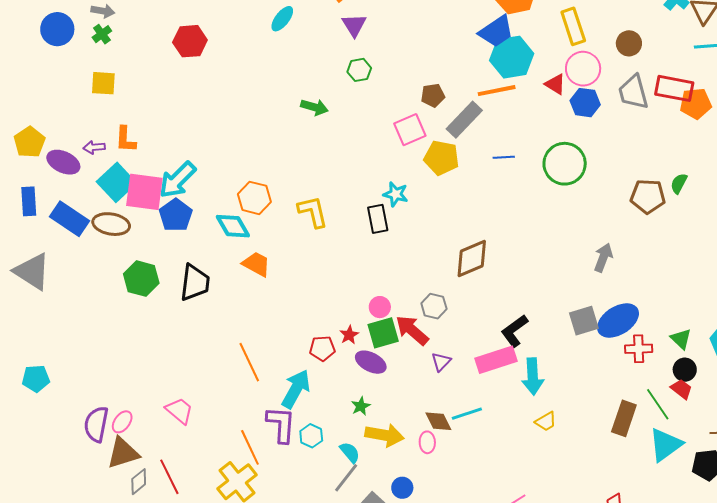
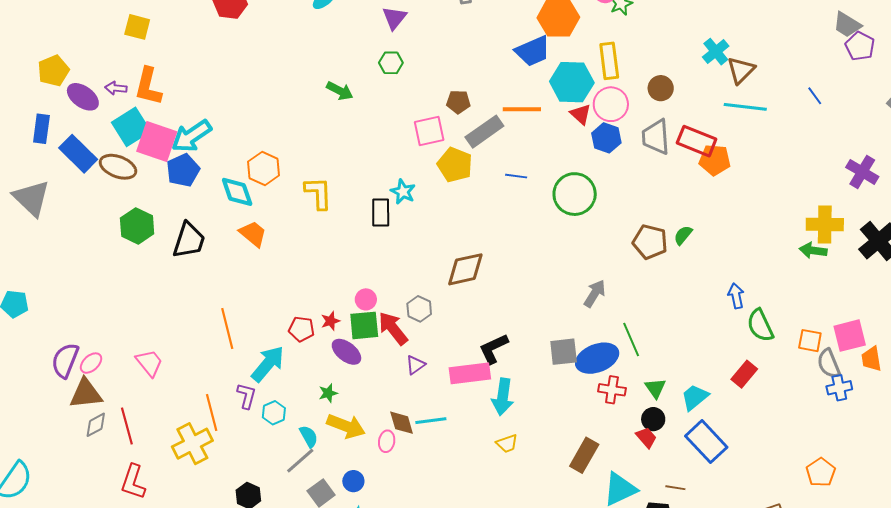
cyan hexagon: (512, 57) -> (572, 82), moved
orange L-shape: (126, 139) -> (148, 86), size x1.4
green line: (658, 404) -> (631, 339), moved
purple L-shape: (281, 424) -> (246, 396), size x0.7

